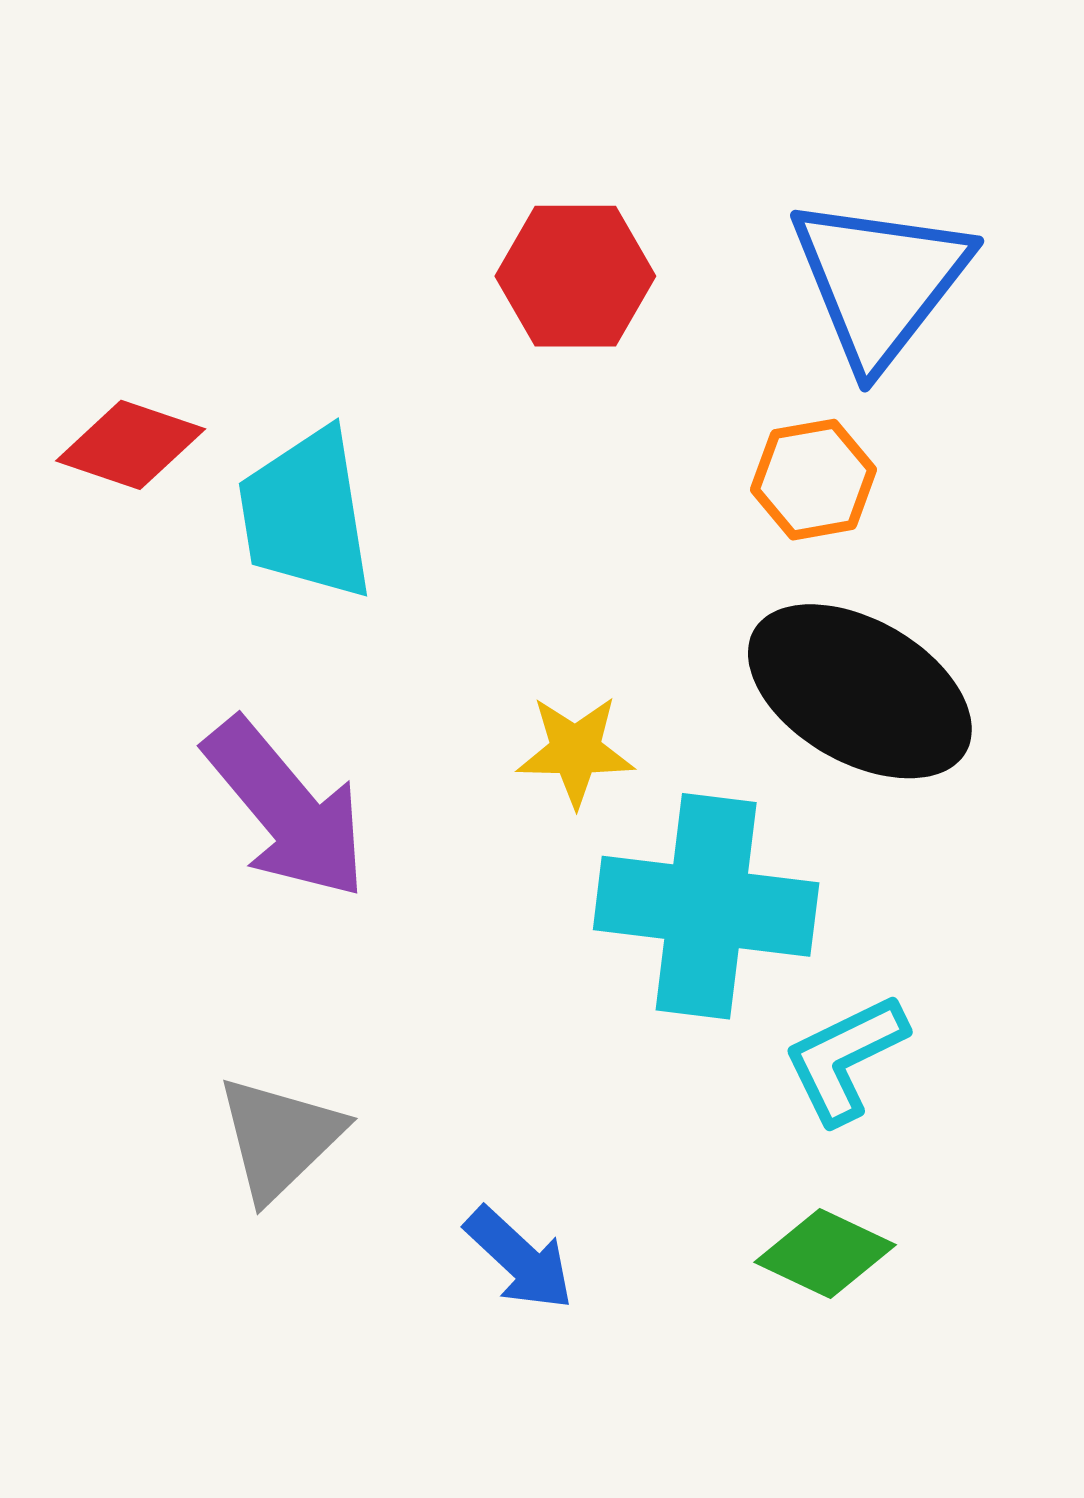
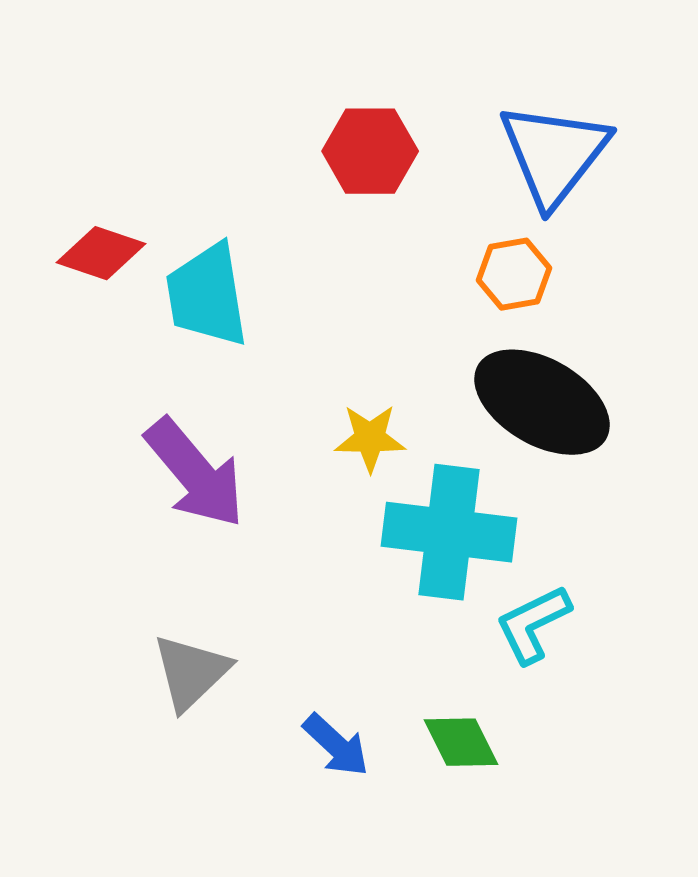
green diamond: (825, 1254) -> (461, 742), moved, turned 38

